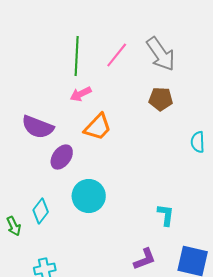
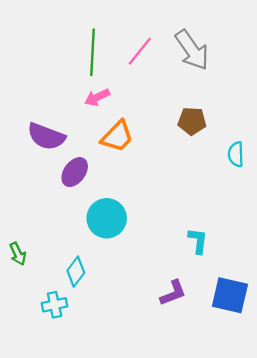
brown pentagon: (161, 99) -> (192, 121), moved
cyan diamond: (41, 211) -> (76, 272), moved

